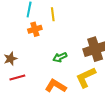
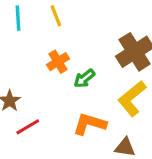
orange cross: (35, 29) -> (58, 62), moved

